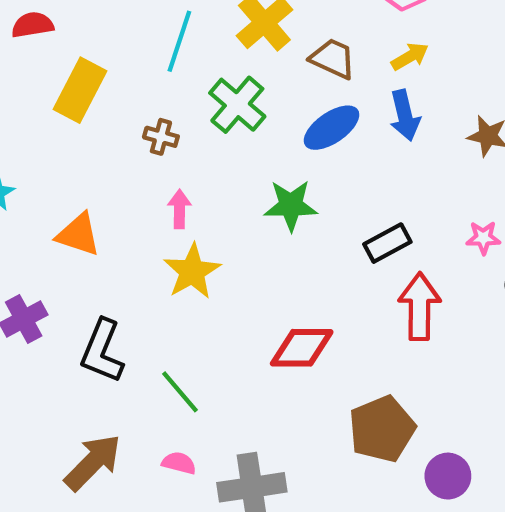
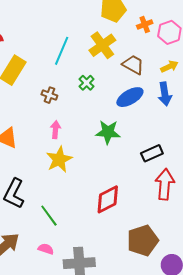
green cross: (237, 105) -> (87, 83), size x0.6
red diamond: (302, 348) -> (108, 199), turned -32

